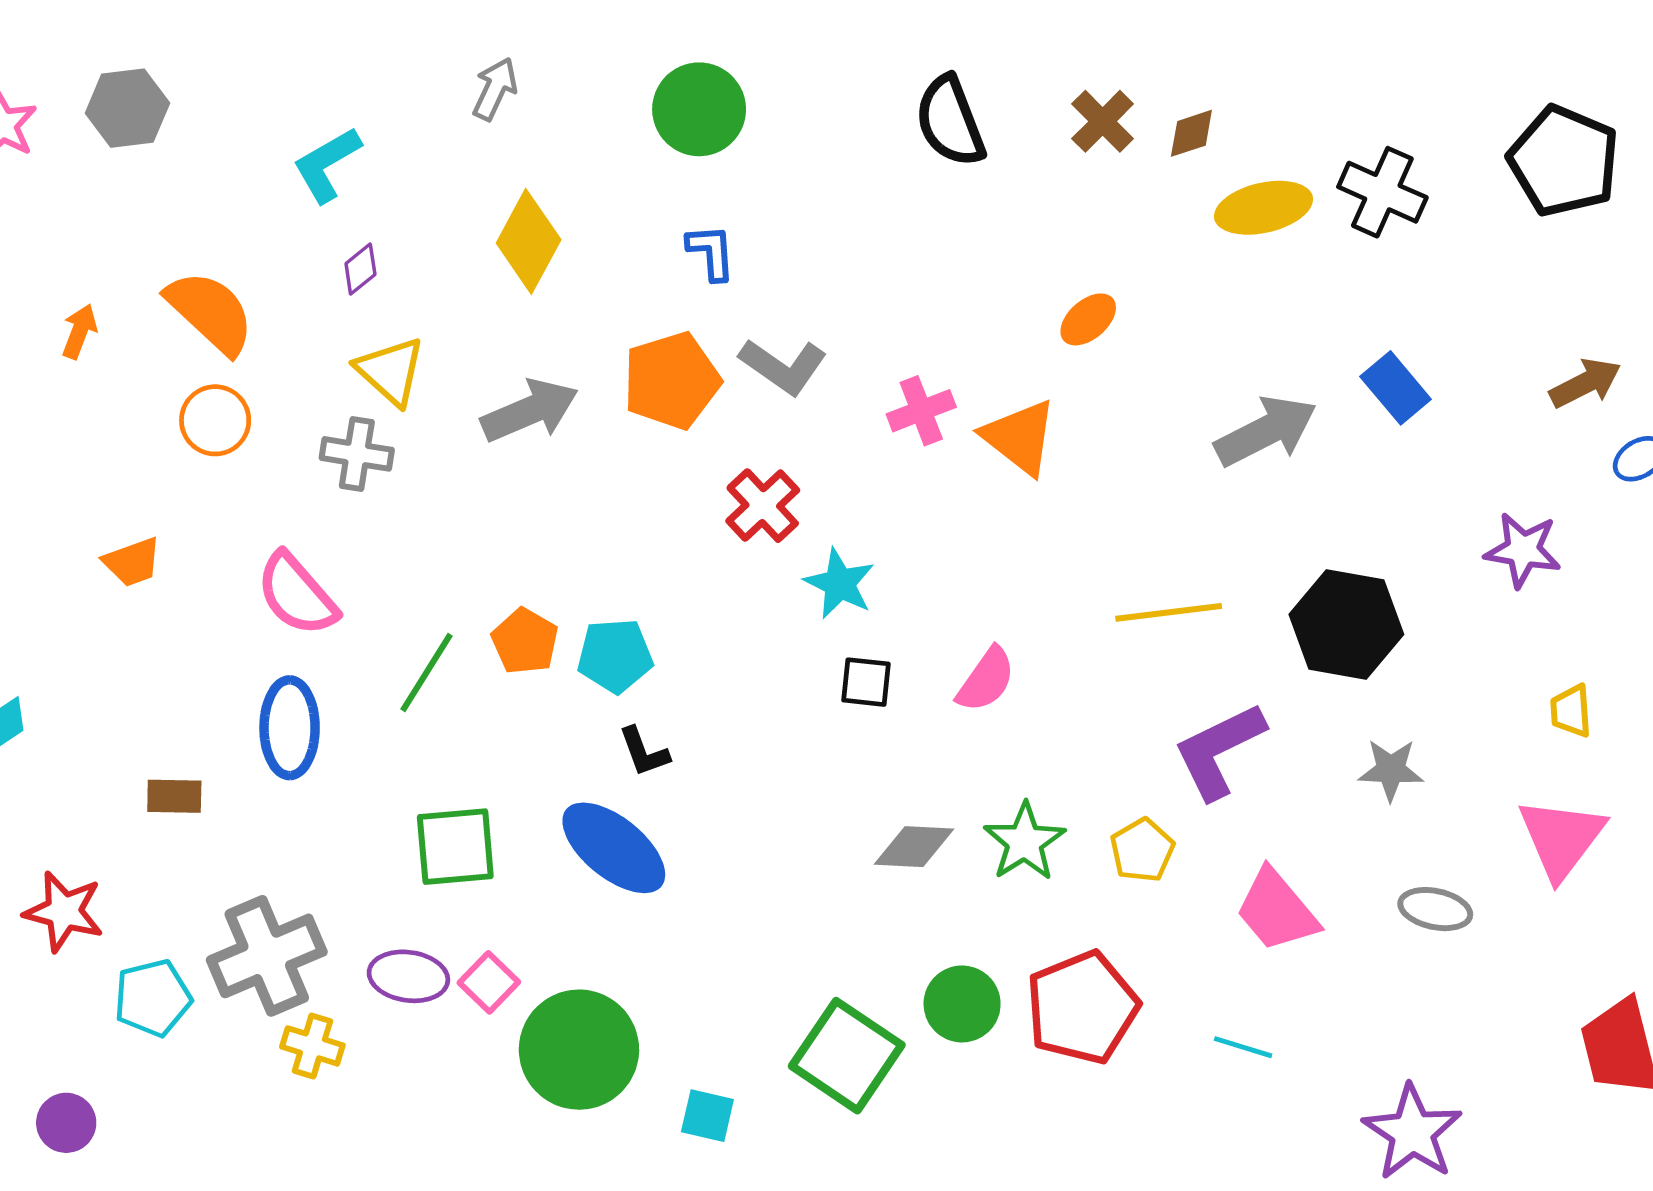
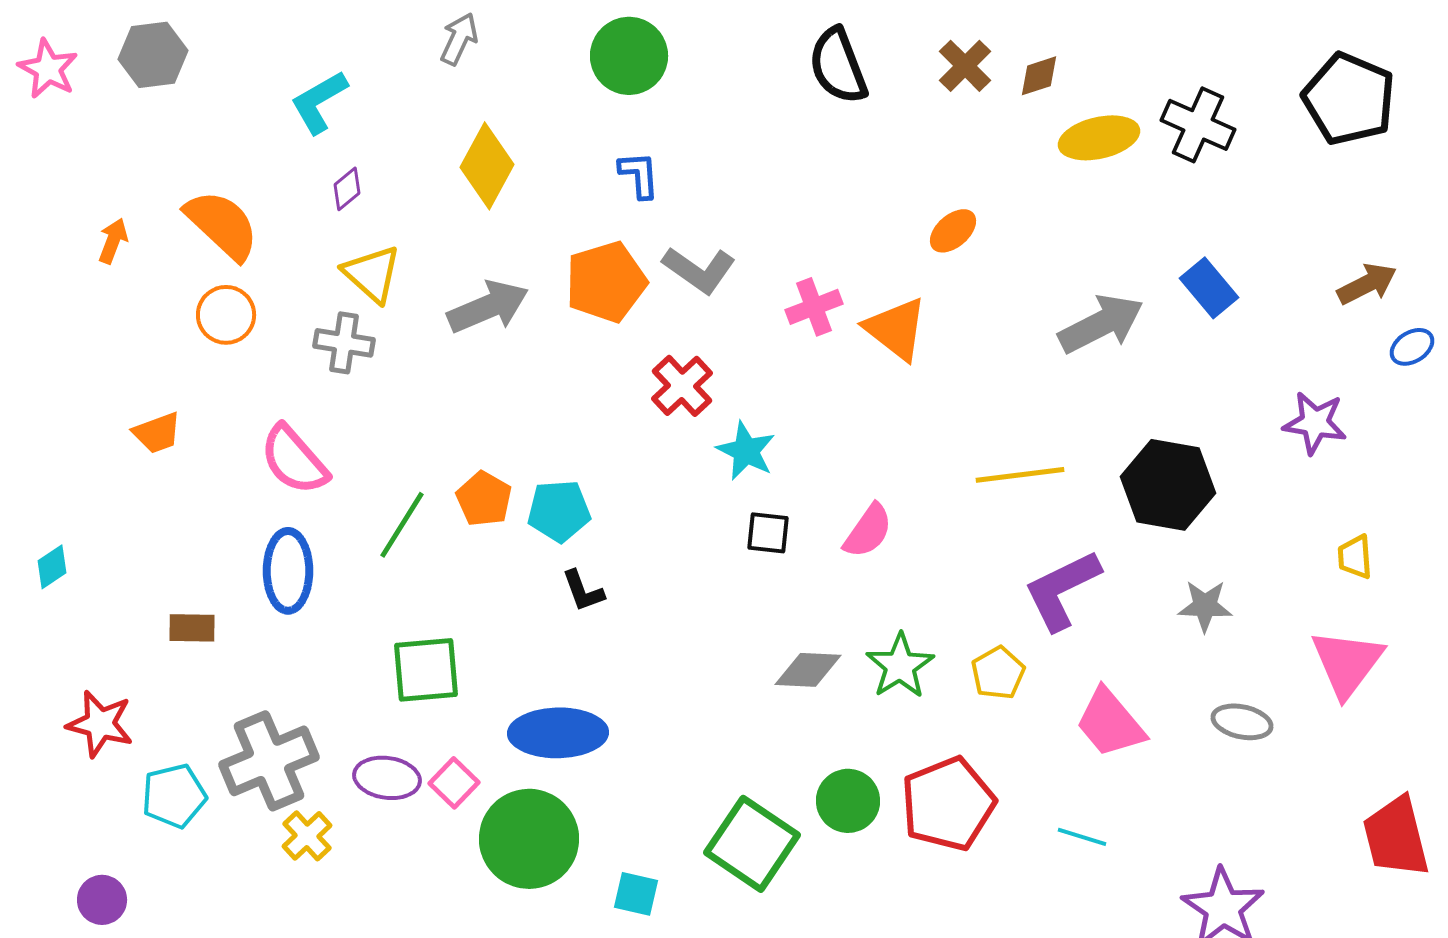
blue ellipse: (614, 848) -> (558, 733), moved, turned -40
yellow cross: (312, 1046) -> (307, 836), turned 30

